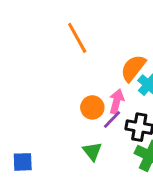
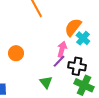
orange circle: (92, 107) -> (16, 53), moved

